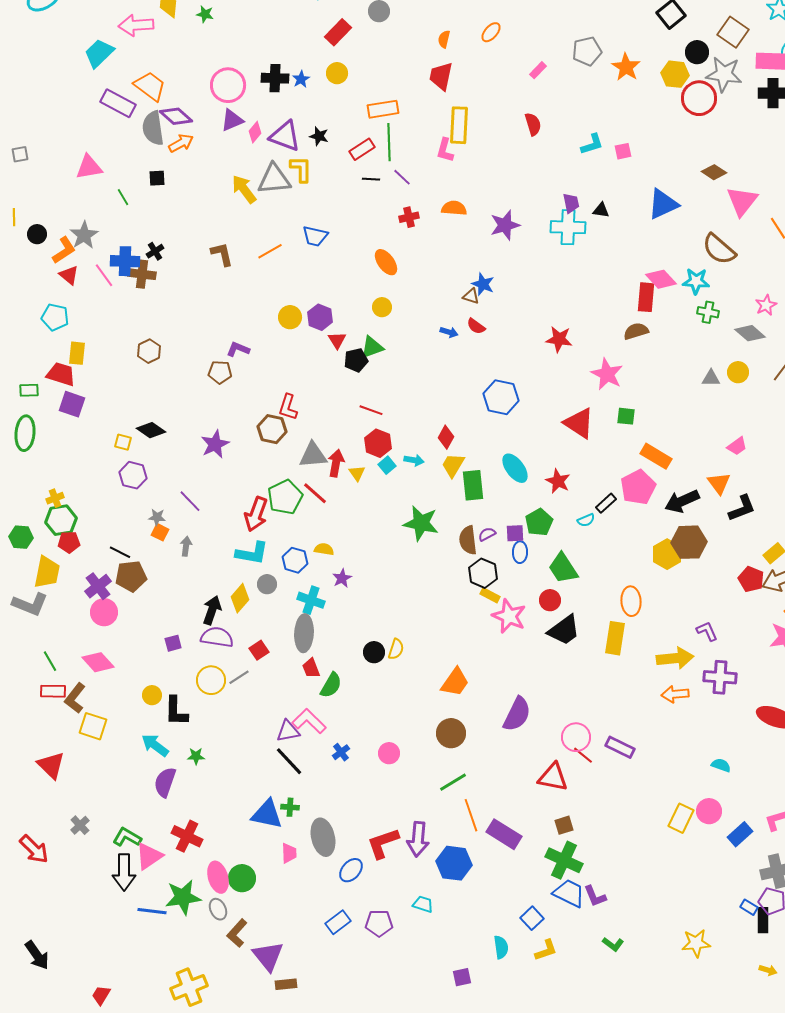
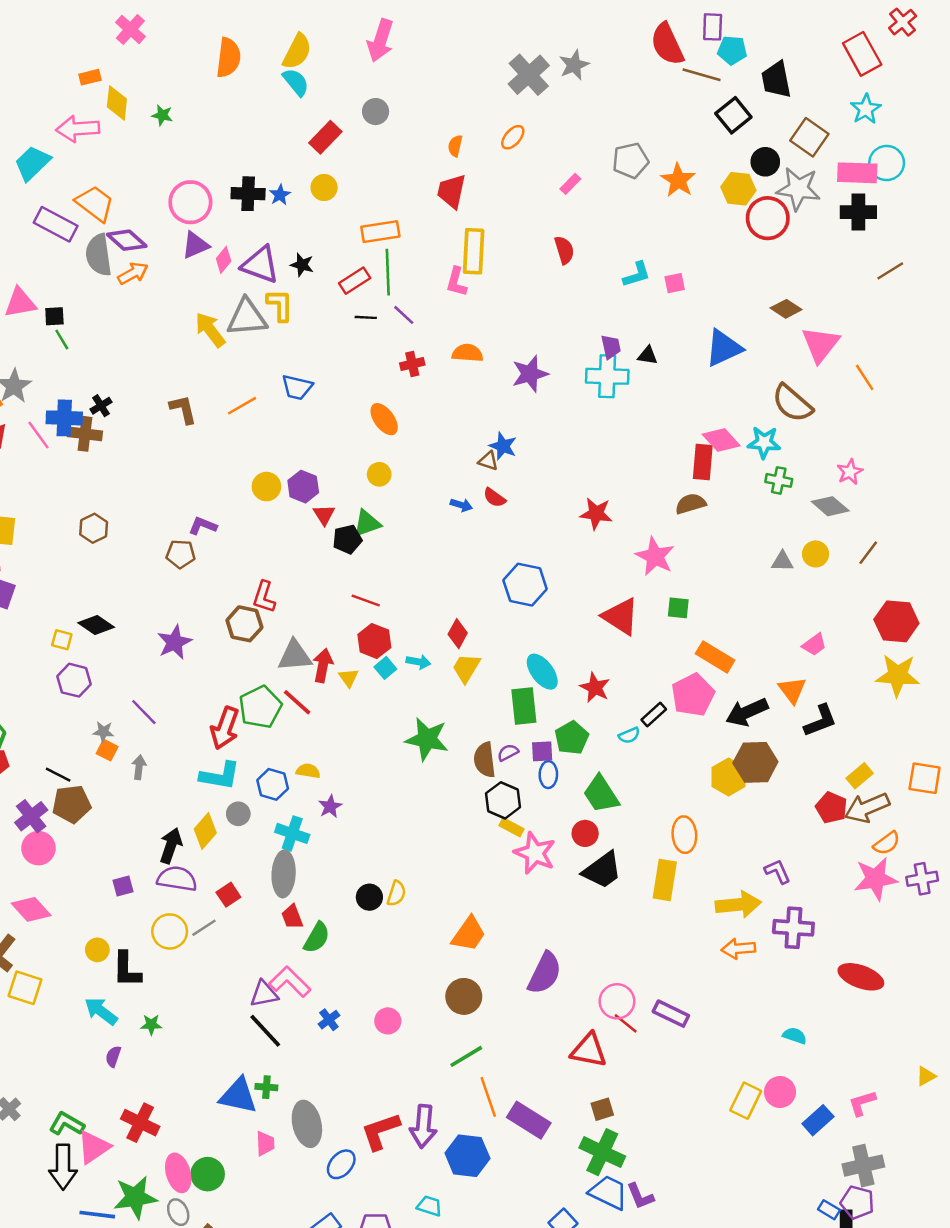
black square: (157, 178) -> (54, 316), moved
green rectangle: (473, 485) -> (524, 706), moved
purple semicircle: (165, 782) -> (113, 1056), size x0.6

